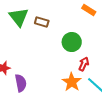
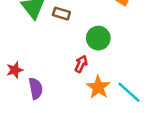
red arrow: (84, 64) -> (81, 64), moved

